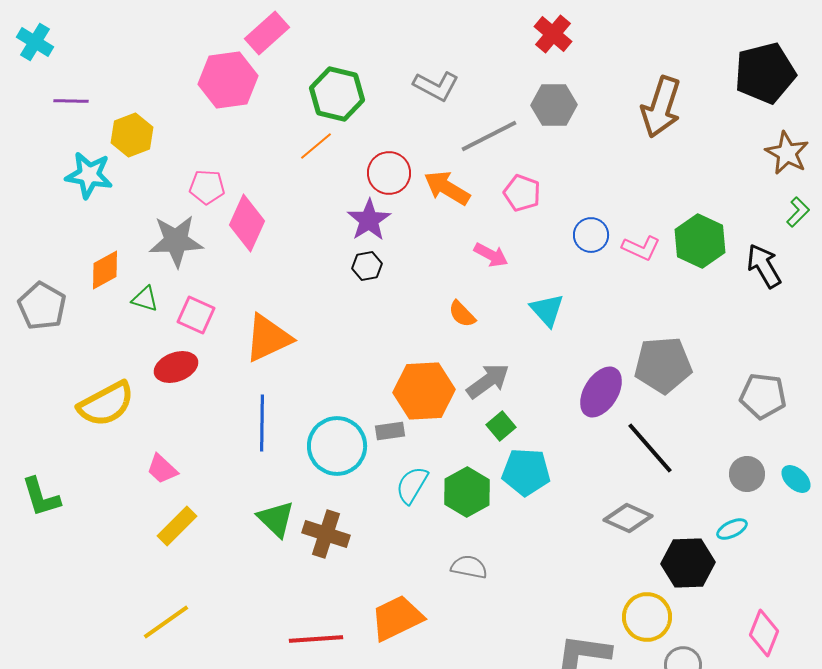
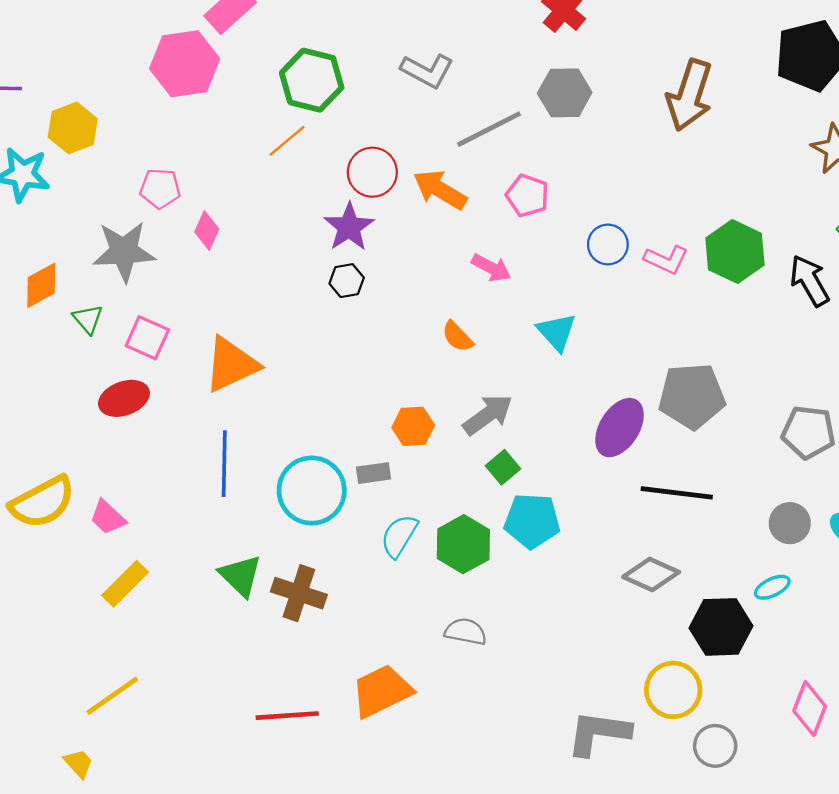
pink diamond: (247, 223) -> (207, 230), size x0.6
green triangle: (145, 299) -> (88, 319), turned 32
orange hexagon: (424, 391) -> (413, 426), size x0.6
yellow semicircle: (106, 404) -> (42, 502), moved
black line: (650, 448) -> (677, 493), turned -42

